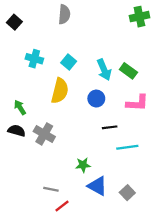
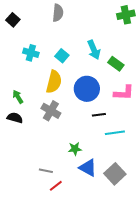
cyan arrow: (104, 70) -> (94, 50), moved
blue circle: (96, 99) -> (87, 89), size x1.6
gray cross: (44, 134) -> (51, 111), moved
gray square: (127, 193) -> (115, 174), size x1.5

